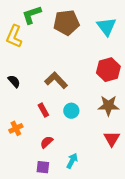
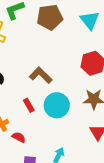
cyan circle: (71, 111) -> (57, 105), size x1.6
red semicircle: (47, 142) -> (19, 137), moved, turned 72

